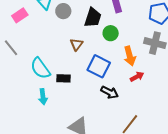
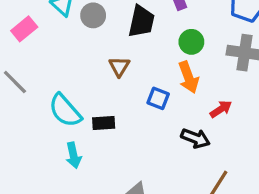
green circle: (111, 33) -> (191, 42), moved
orange arrow: (130, 56) -> (188, 77), moved
blue square: (99, 66) -> (158, 98), size x0.6
black arrow: (110, 92) -> (195, 138), moved

